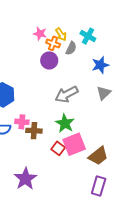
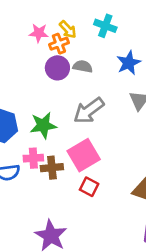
orange cross: (53, 43) -> (59, 44), turned -32
gray semicircle: (71, 48) -> (83, 66), moved, turned -96
green star: (65, 123) -> (43, 125), moved, turned -30
pink square: (74, 144) -> (84, 155), moved

